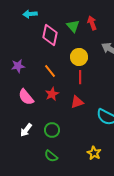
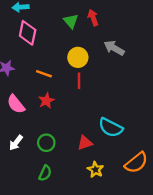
pink diamond: (50, 35) -> (28, 33), moved
orange line: (50, 71) -> (44, 74), turned -32
red triangle: (77, 102) -> (85, 143), moved
green semicircle: (51, 156) -> (45, 173), turned -104

